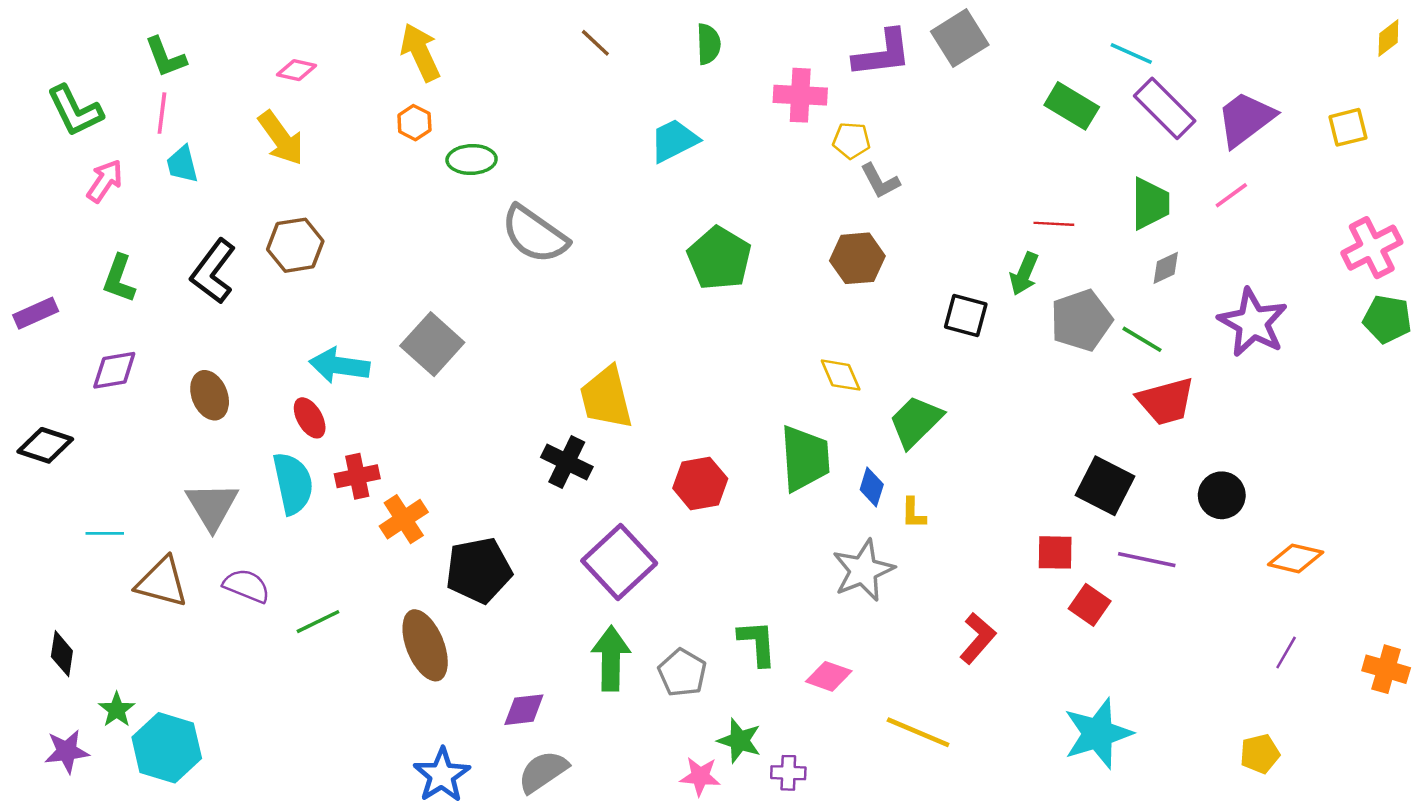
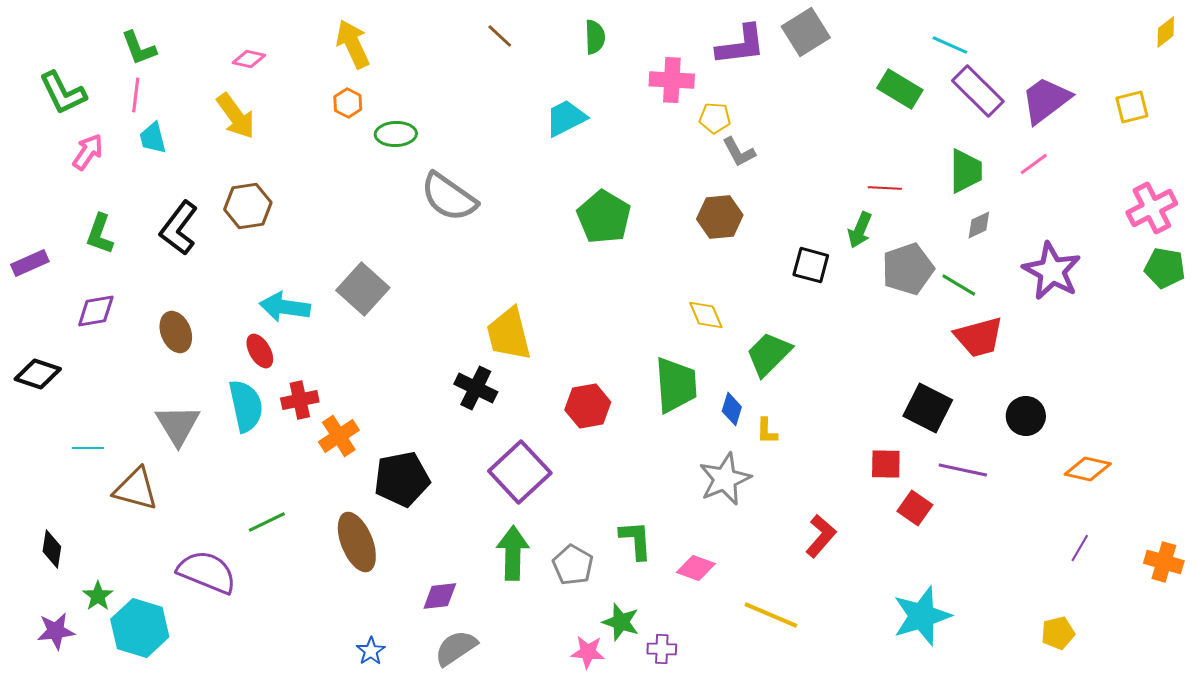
purple semicircle: (246, 586) -> (207, 572), moved, size x1.5
blue star: (442, 775) -> (371, 651), size x0.6

